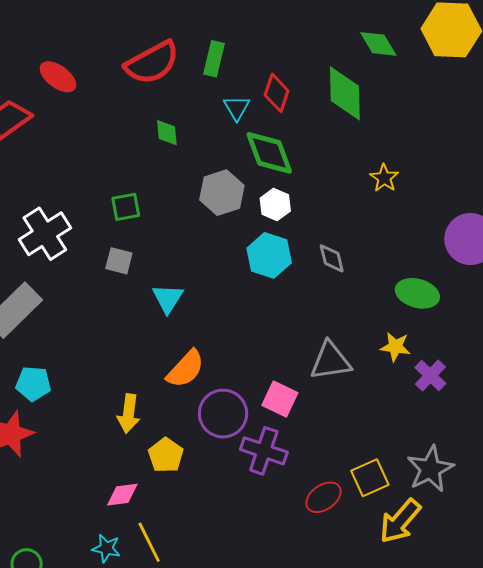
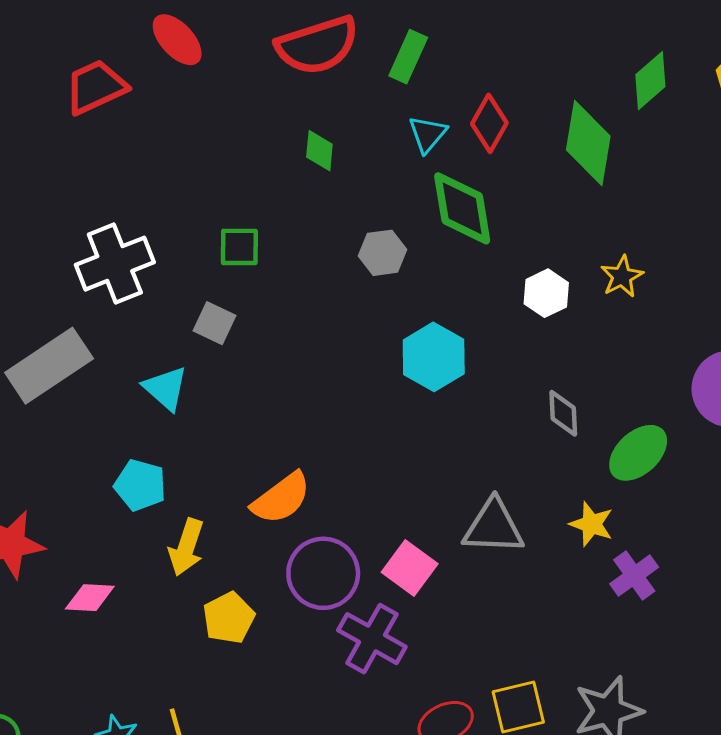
green diamond: (378, 44) -> (650, 81), turned 69
gray hexagon: (222, 193) -> (383, 253), size x0.7
white hexagon: (275, 205) -> (546, 293), moved
gray diamond: (332, 258) -> (563, 413), moved
green ellipse: (417, 293) -> (638, 453), turned -69
cyan triangle: (168, 298) -> (166, 388), moved, turned -32
cyan pentagon: (33, 384) -> (140, 485), moved
pink diamond: (122, 495) -> (90, 598), moved

